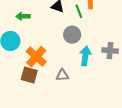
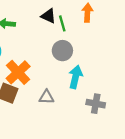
green line: (79, 11) -> (62, 23), moved
gray cross: (110, 51) -> (96, 104), moved

